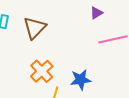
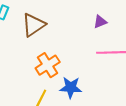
orange cross: (42, 71) -> (48, 65), moved

